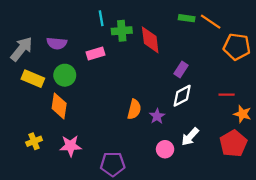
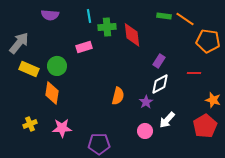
purple semicircle: (57, 43) -> (50, 15), moved
red line: (227, 95) -> (194, 73), moved
purple star: (157, 116) -> (146, 102), moved

